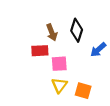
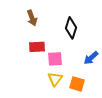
brown arrow: (52, 32) -> (32, 18), moved
blue arrow: (98, 50) -> (91, 58), moved

